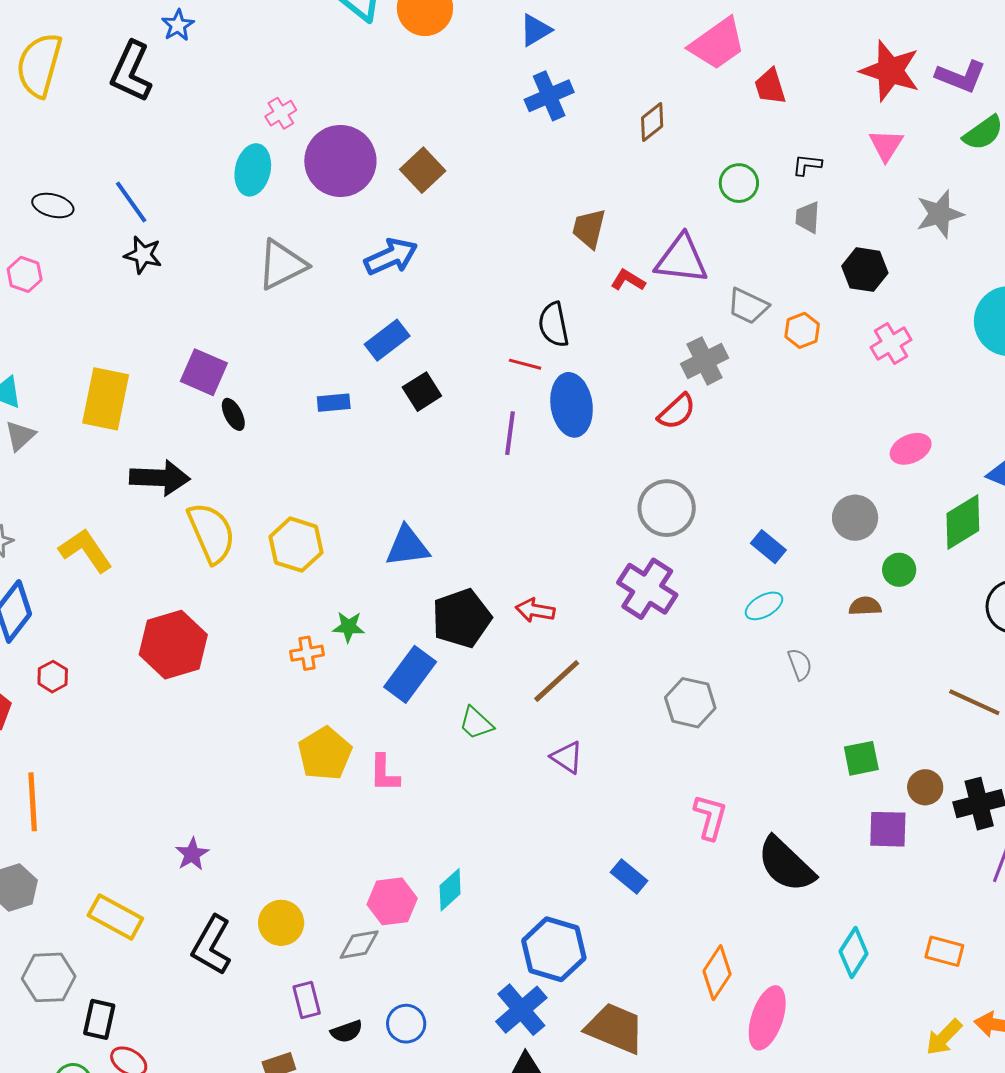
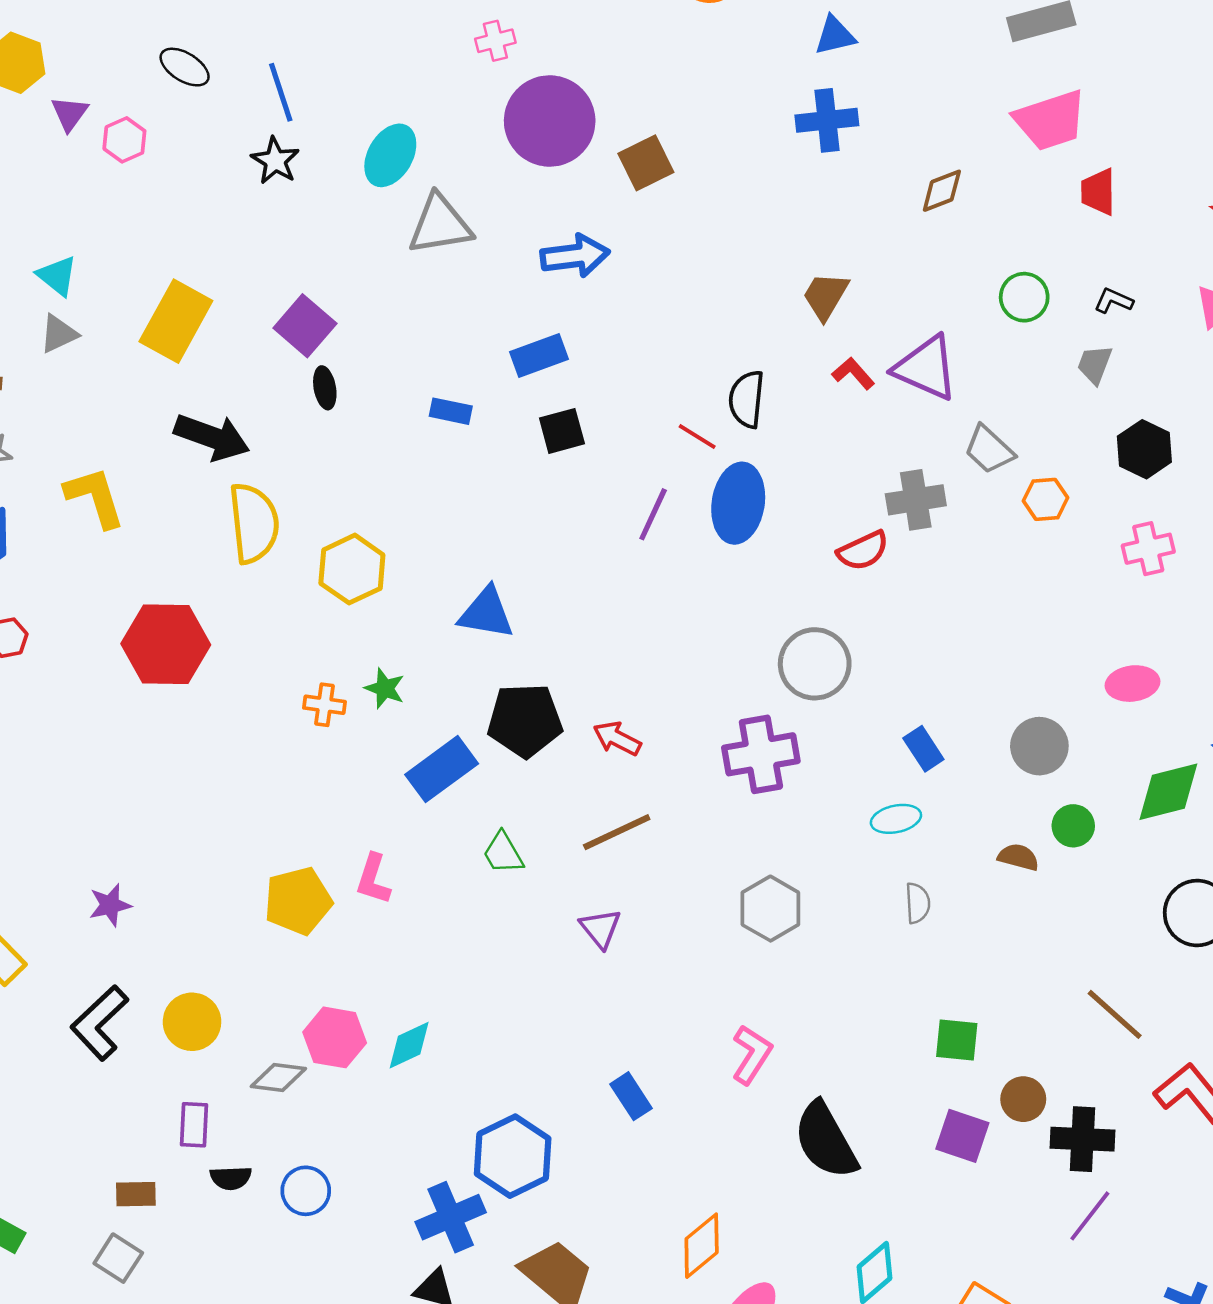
cyan ellipse: (253, 170) -> (390, 155), moved
purple cross: (647, 589) -> (761, 754), turned 30
yellow pentagon: (325, 754) -> (298, 901), moved

